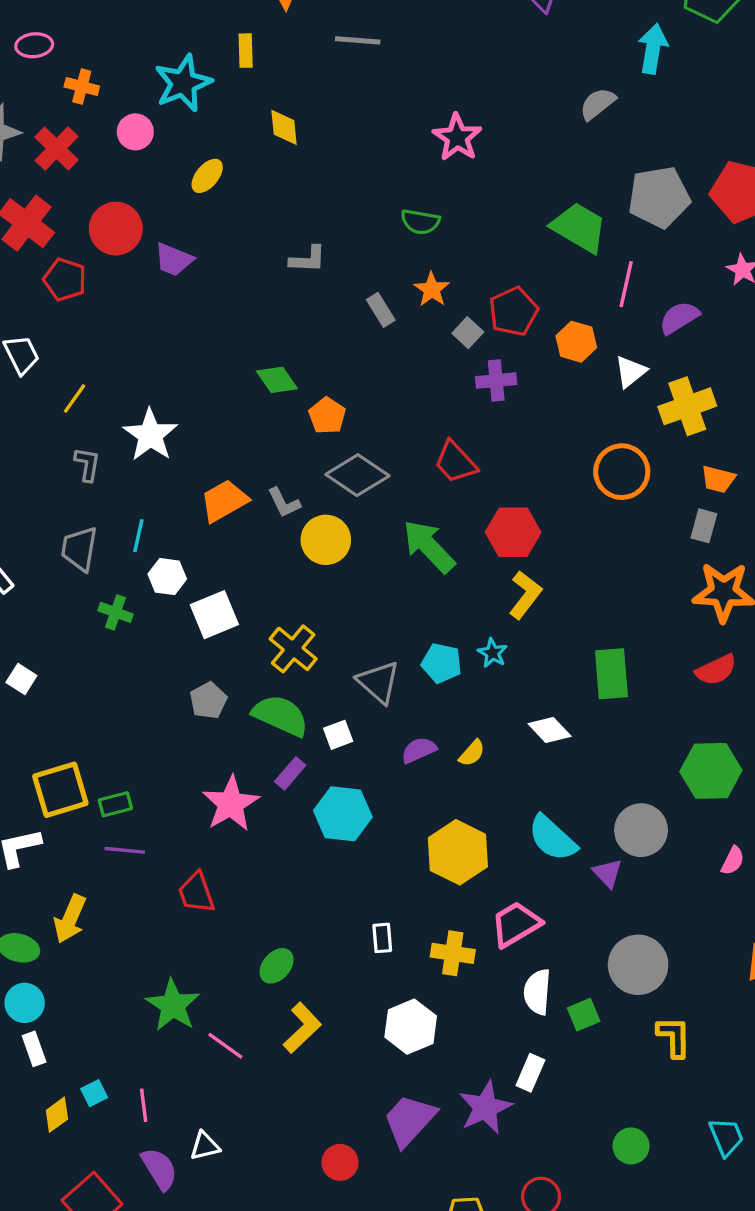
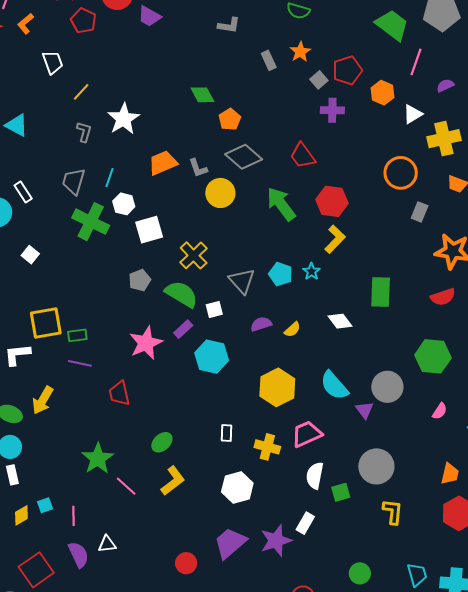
purple semicircle: (679, 318) -> (445, 85), size x0.7
gray rectangle: (704, 526) -> (420, 212), moved
green cross: (116, 612) -> (91, 222), size x1.8

